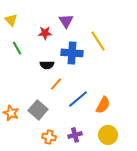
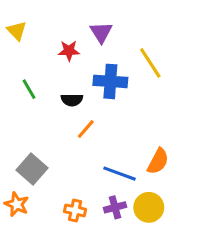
green line: (17, 48) -> (29, 89), moved
blue line: (78, 99) -> (120, 174), moved, turned 60
gray square: (38, 110) -> (32, 169), moved
orange star: (11, 113) -> (17, 204), moved
yellow circle: (108, 135) -> (149, 207), moved

